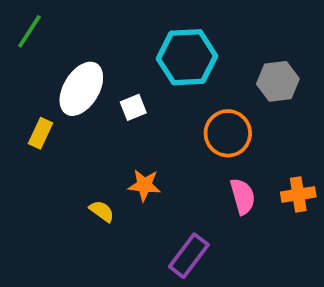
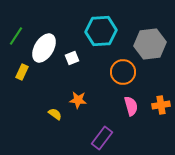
green line: (29, 31) -> (16, 36), moved
gray hexagon: (278, 81) -> (150, 44), size x1.4

